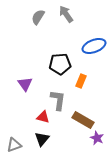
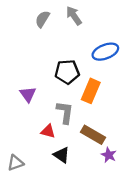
orange rectangle: (81, 81) -> (91, 91), size x1.5
black triangle: (42, 139) -> (62, 155), moved, turned -35

